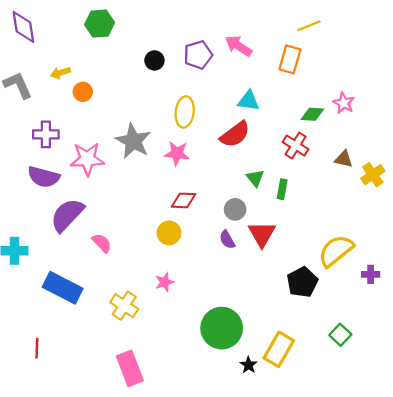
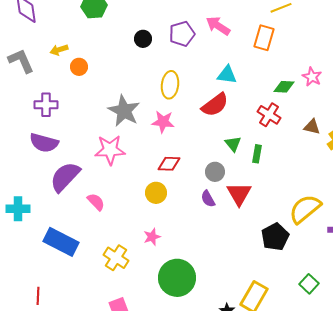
pink star: (87, 159) -> (110, 150), moved
green circle: (222, 328) -> (177, 278), moved

